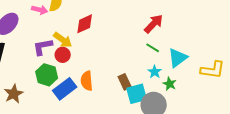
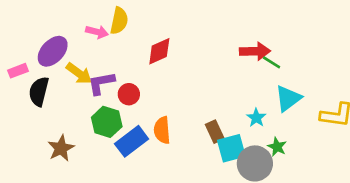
red arrow: (154, 24) -> (255, 51), turned 45
yellow arrow: (63, 40) -> (79, 73), moved
green line: (153, 48) -> (272, 62), moved
green star: (170, 84) -> (277, 147), moved

